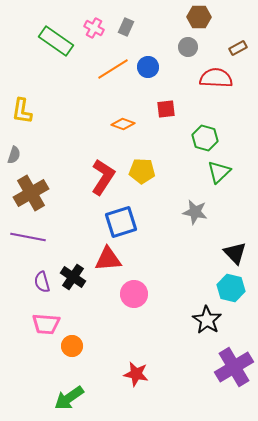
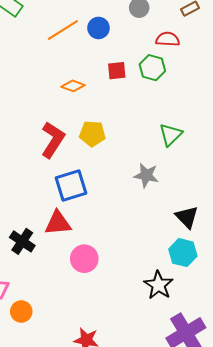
red semicircle: (216, 78) -> (168, 39), size x0.7
green hexagon: (205, 138) -> (152, 68), moved

